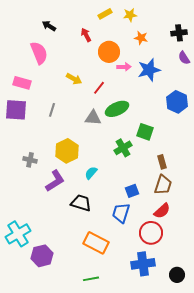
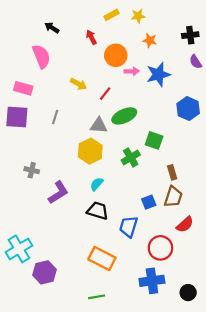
yellow hexagon: (67, 151) -> (90, 151), moved
blue square: (132, 191) -> (149, 202), moved
black trapezoid: (81, 203) -> (98, 211), moved
red semicircle: (162, 211) -> (185, 224), moved

